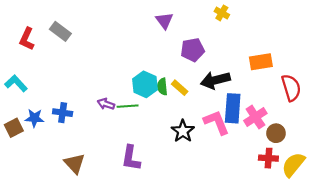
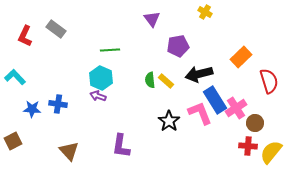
orange rectangle: (261, 62) -> (241, 57), turned -35
cyan hexagon: (145, 84) -> (101, 78), moved
green line: (128, 106) -> (110, 50), moved
blue rectangle: (233, 108) -> (215, 100), turned -36
brown square: (14, 128) -> (13, 141), moved

